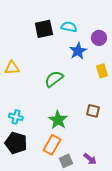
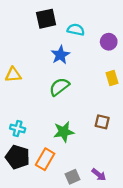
black square: (44, 29) -> (46, 19), moved
blue star: (78, 51) -> (60, 55), moved
green star: (58, 120) -> (64, 132), turned 30
orange rectangle: (52, 145) -> (45, 159), moved

